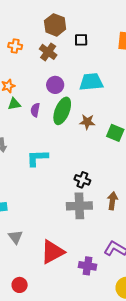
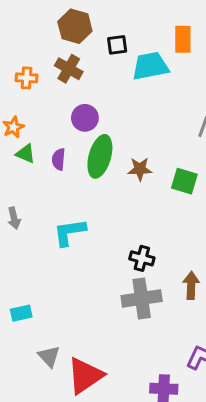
orange cross: (15, 46) -> (27, 78), moved
cyan trapezoid: (91, 82) -> (150, 66), moved
green triangle: (14, 104) -> (26, 154), turned 40
red triangle: (52, 252) -> (85, 376), moved

